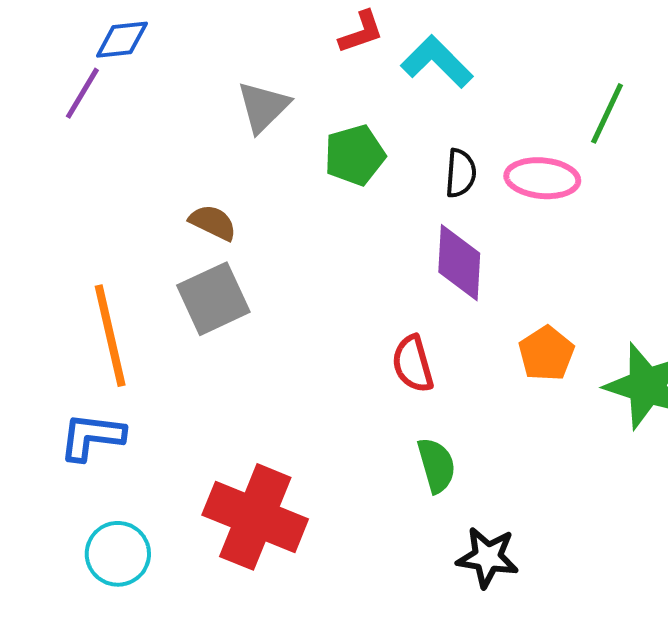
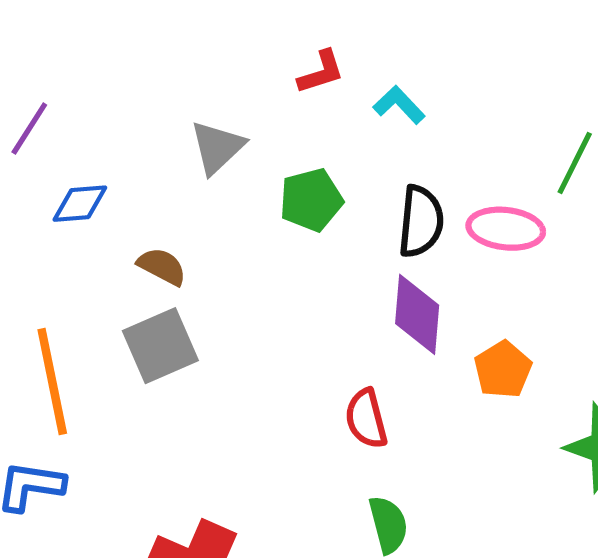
blue diamond: (122, 40) -> (80, 204), moved
cyan L-shape: (437, 62) -> (399, 105), size x0.7
black semicircle: (461, 173) -> (421, 221), size x1.4
orange pentagon: (546, 353) -> (503, 370), moved

